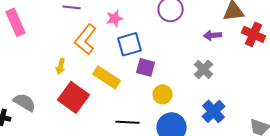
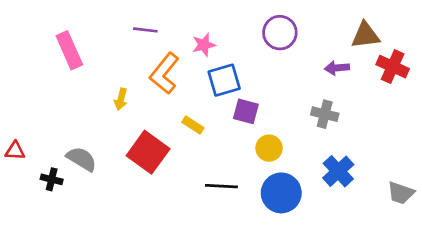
yellow arrow: (61, 66) -> (121, 99), moved
gray cross: (204, 69) -> (325, 114), turned -30
yellow rectangle: (107, 77) -> (193, 125), size x0.6

